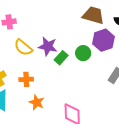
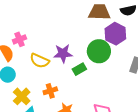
green circle: (83, 53) -> (99, 51), size x1.5
green rectangle: (61, 58) -> (79, 69), moved, turned 32

